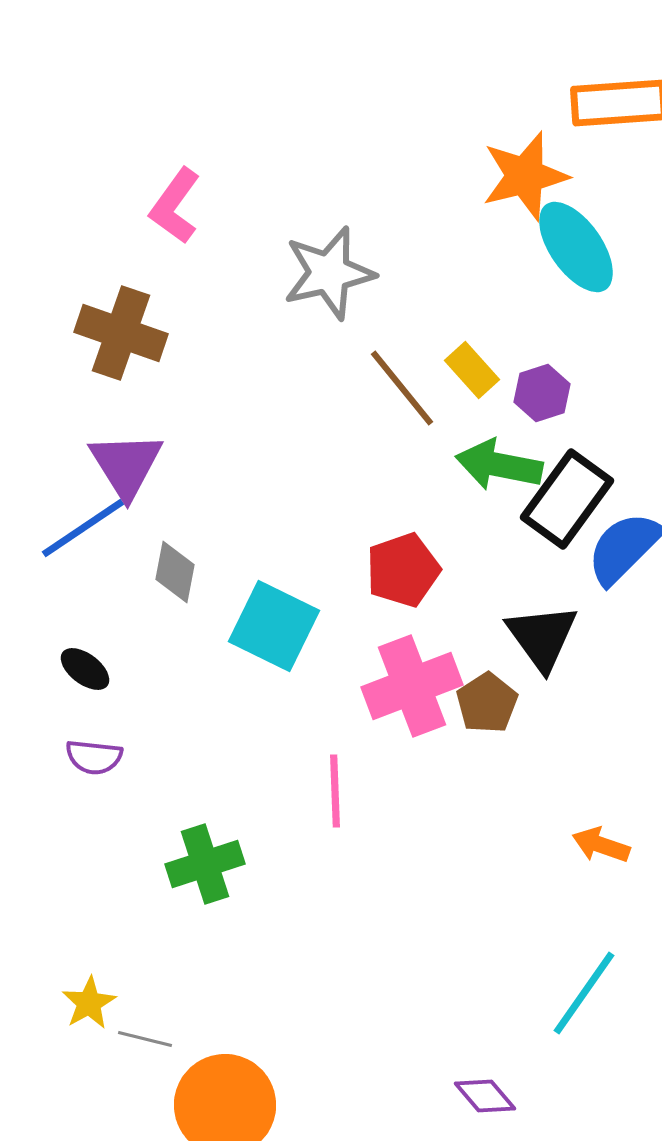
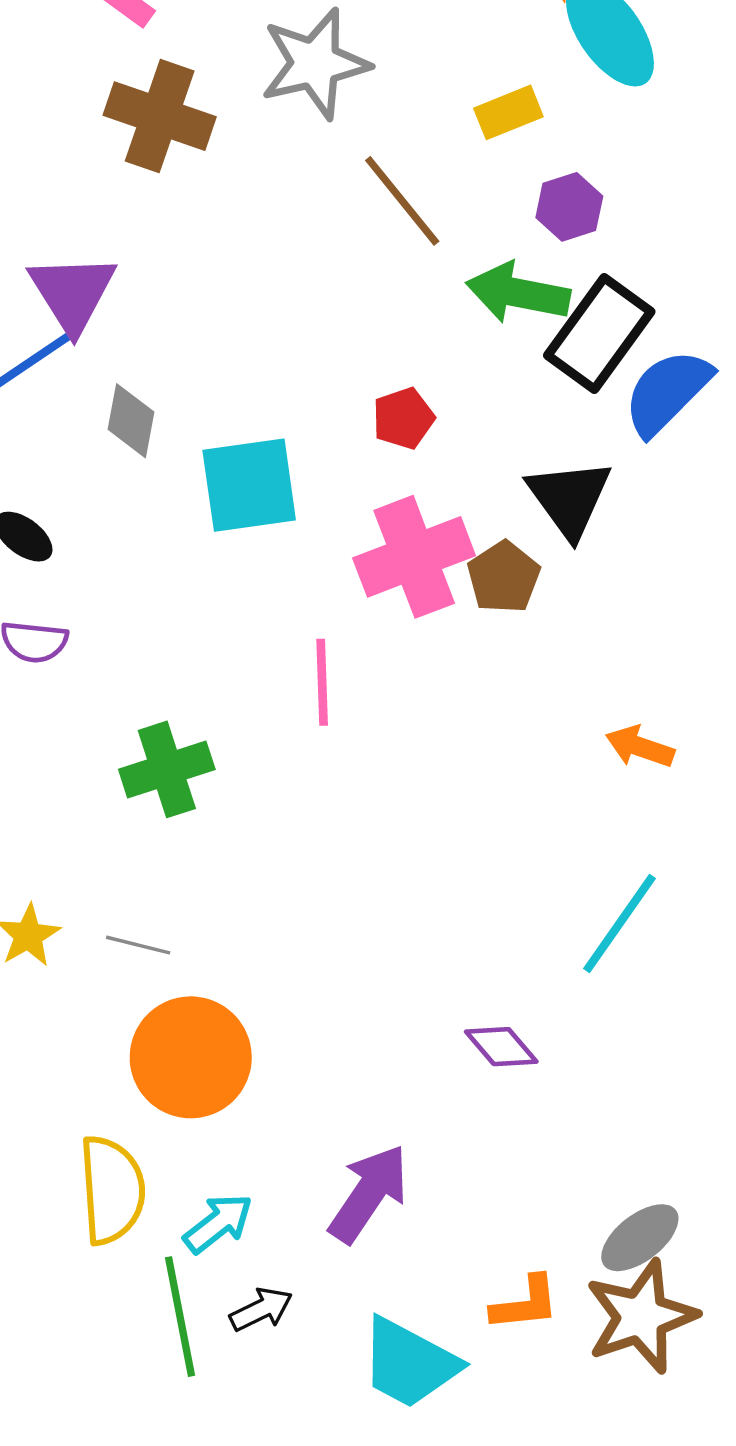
brown cross: (121, 333) -> (160, 116), moved
yellow rectangle: (472, 370) -> (508, 112), moved, turned -70
red pentagon: (403, 570) -> (403, 418), size x0.7
cyan square: (274, 626) -> (249, 485), turned -34
gray line: (145, 1039) -> (138, 945), moved

